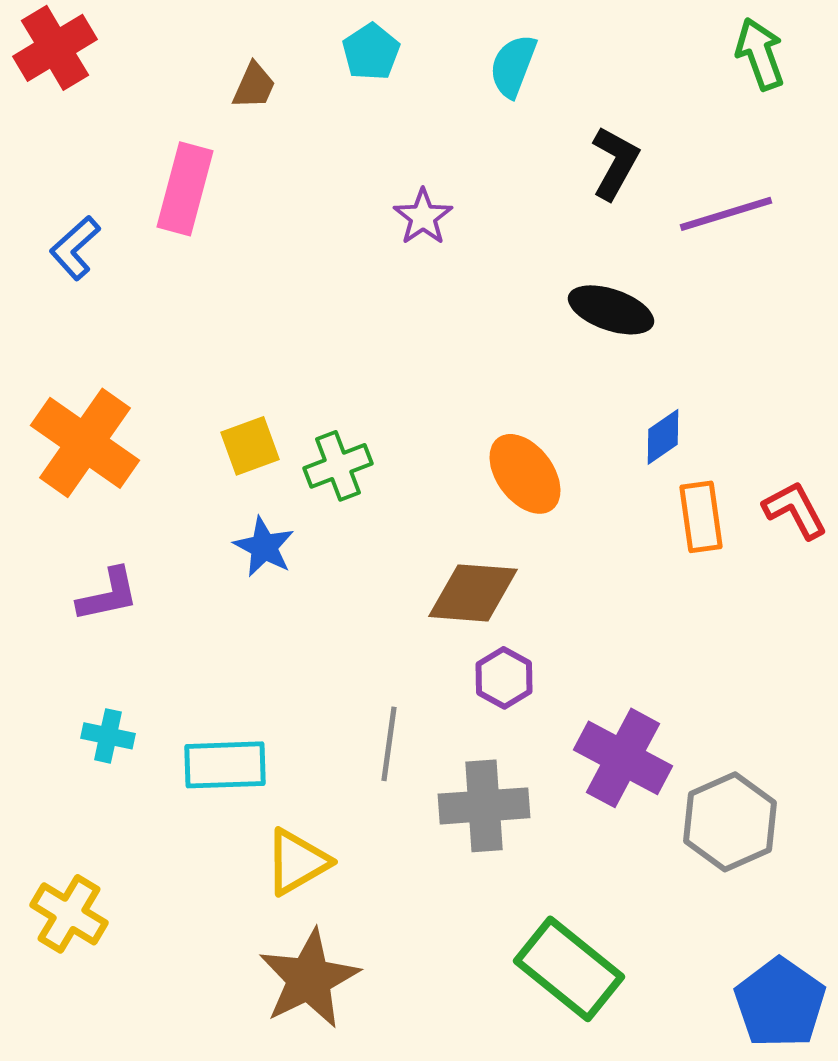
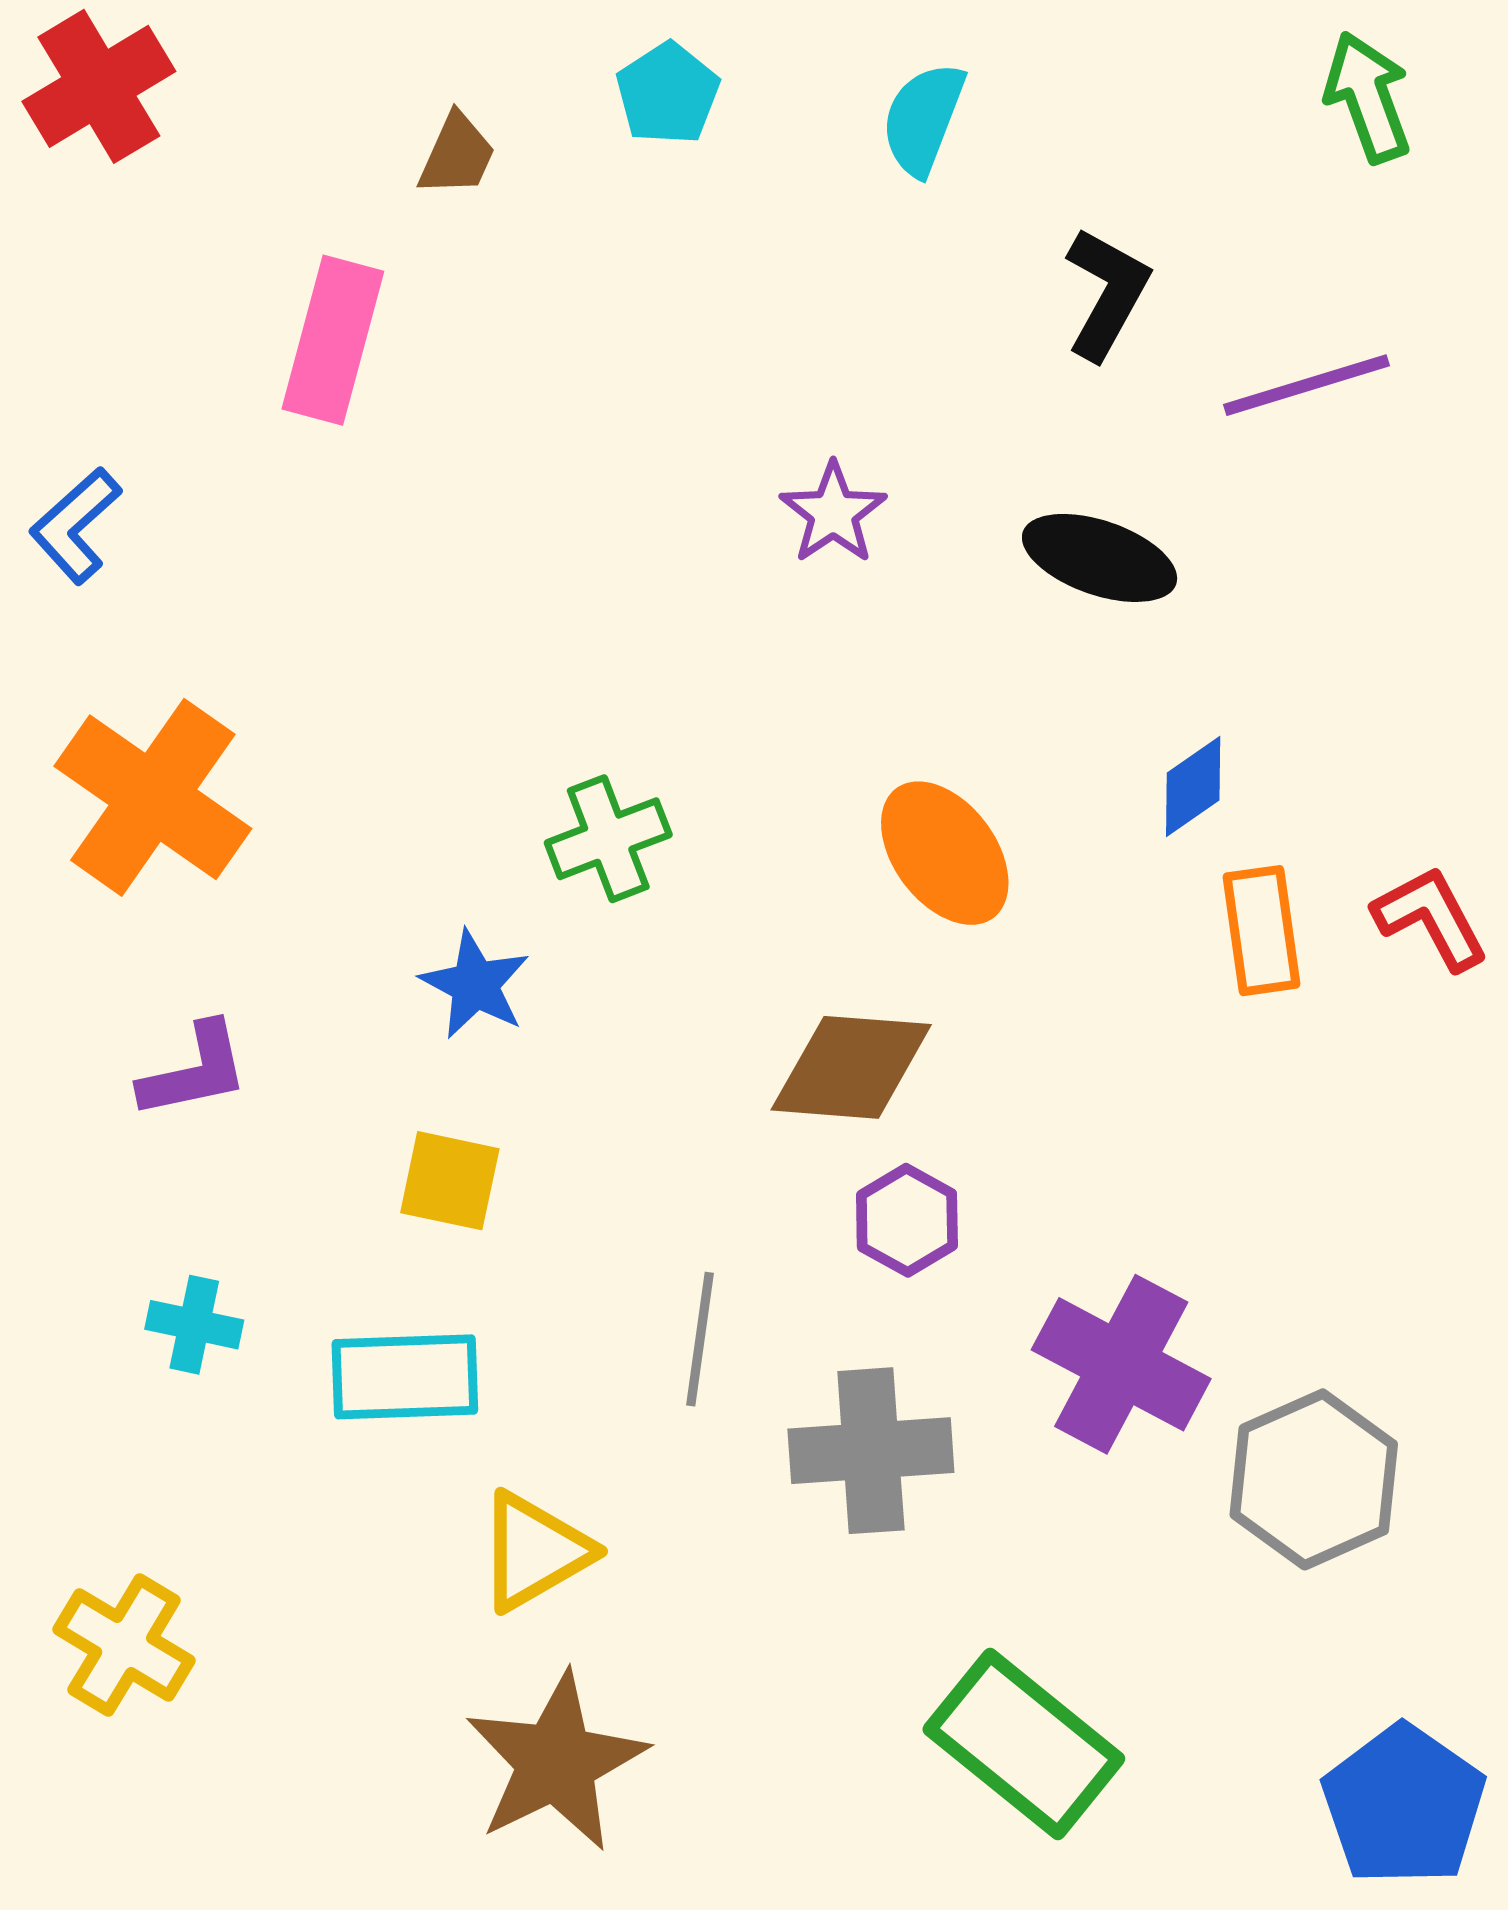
purple star: (423, 217) -> (833, 513), moved
blue L-shape: (75, 248) -> (75, 526), moved
yellow square: (250, 446) -> (450, 1181), moved, turned 32

